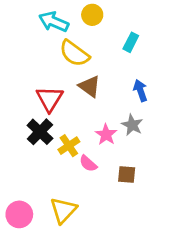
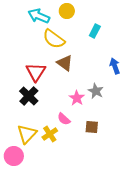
blue arrow: (140, 91) -> (115, 66), moved
yellow cross: (69, 146) -> (50, 134), moved
yellow triangle: (63, 210) -> (27, 134), moved

